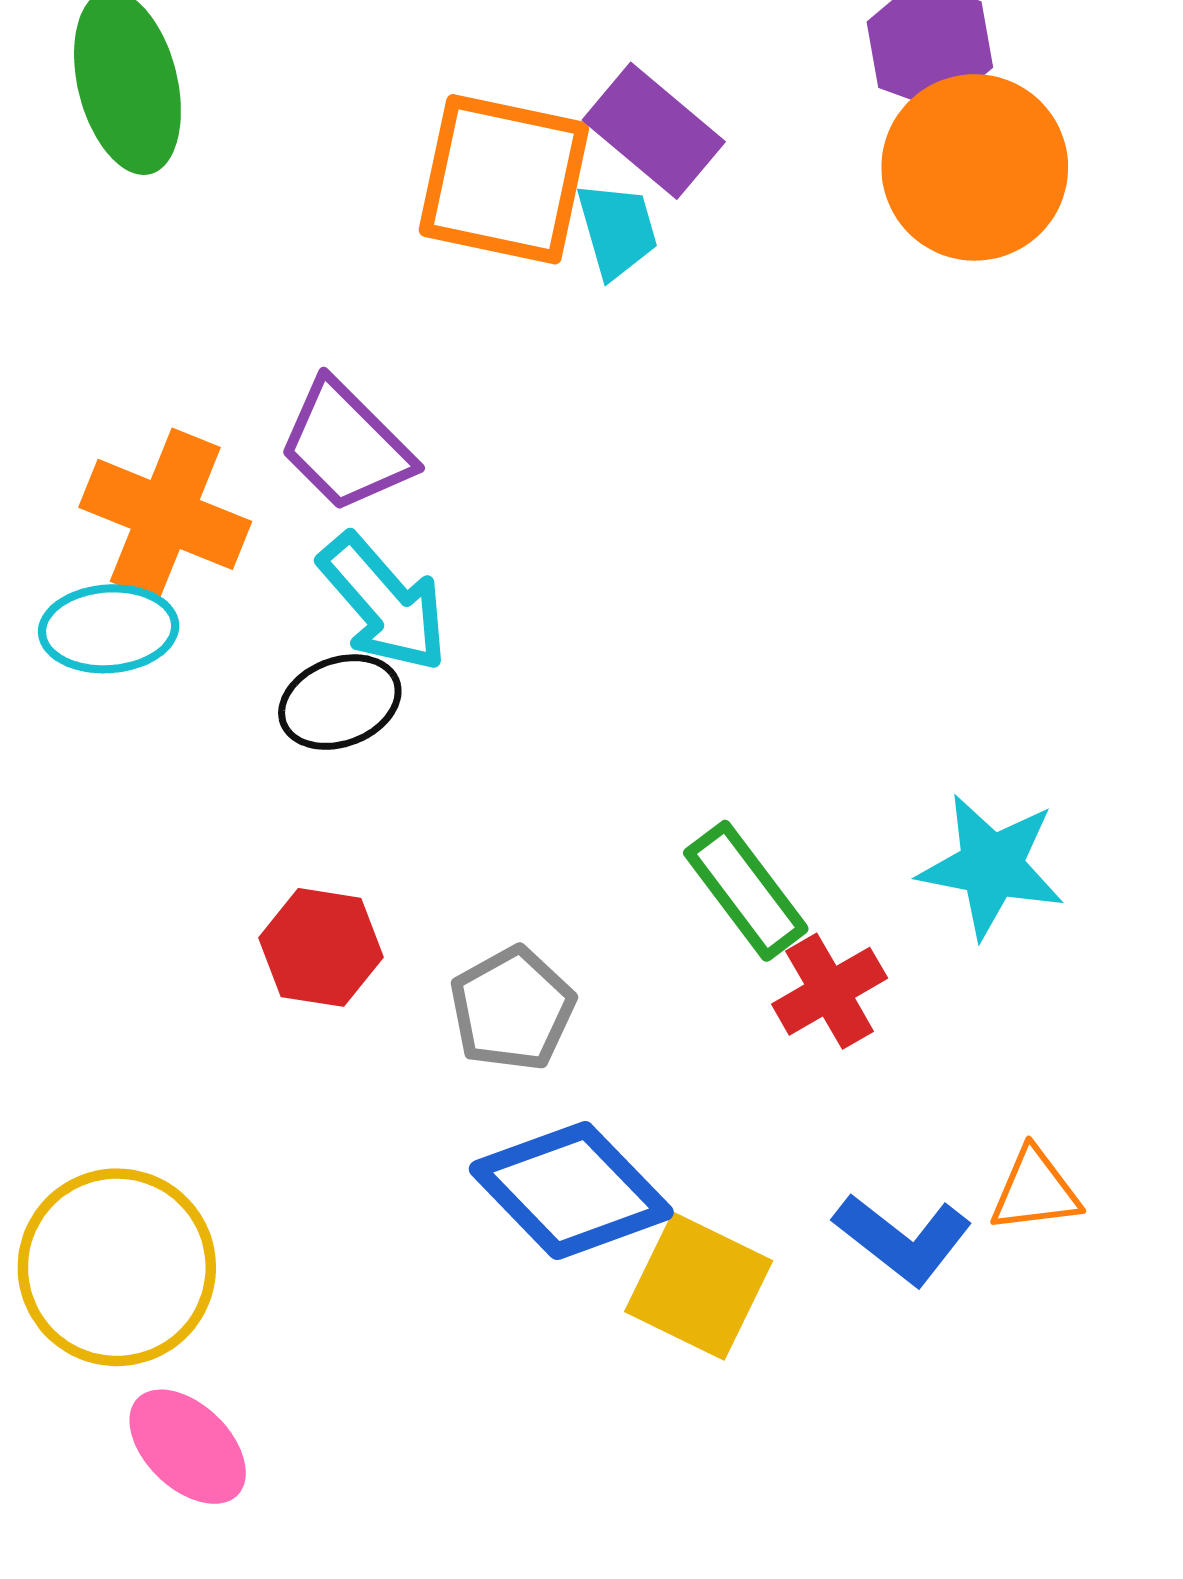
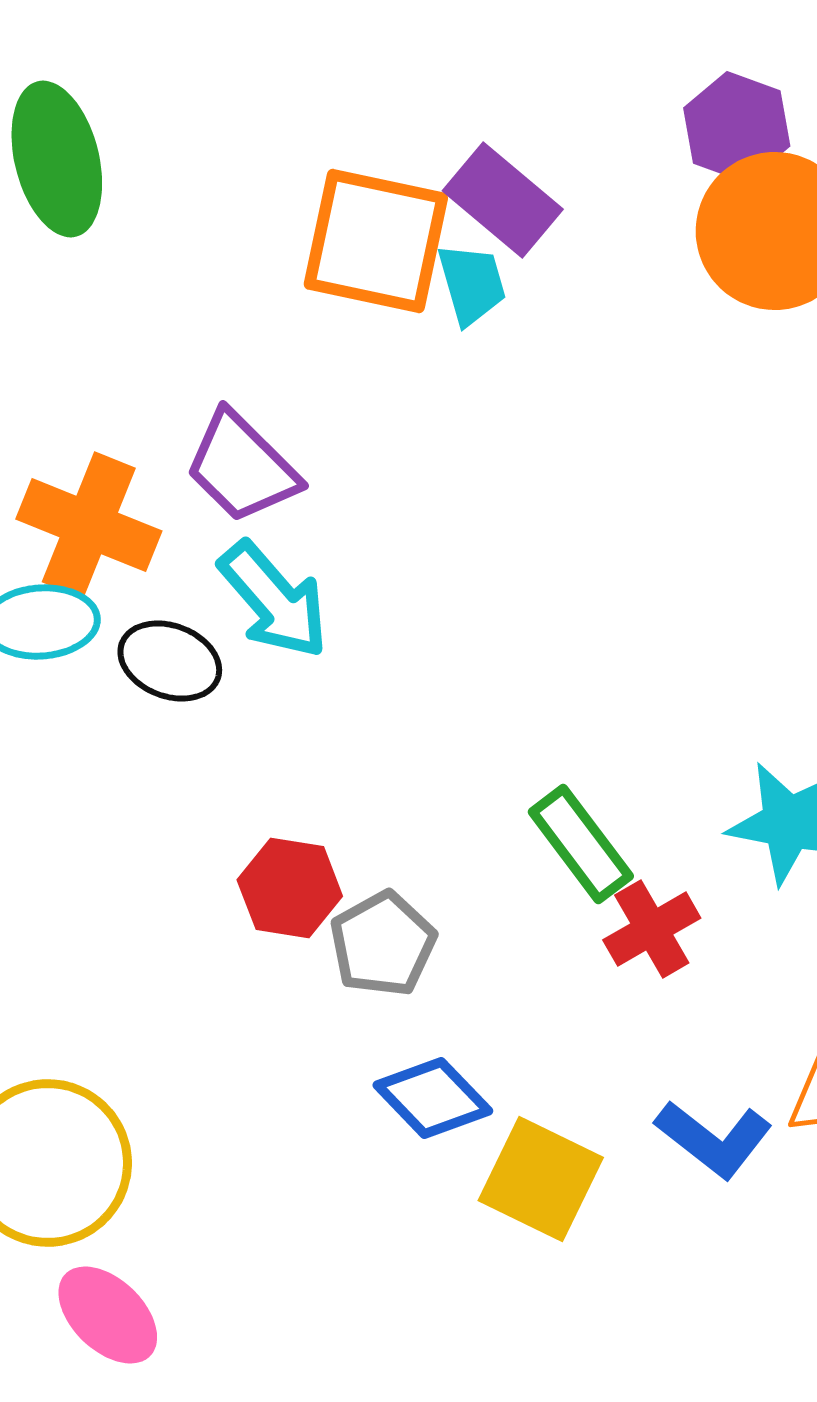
black ellipse: (340, 702) -> (170, 661), moved, turned 42
red hexagon: (321, 947) -> (290, 888), moved
blue diamond: (571, 1191) -> (433, 1098), size x0.7

